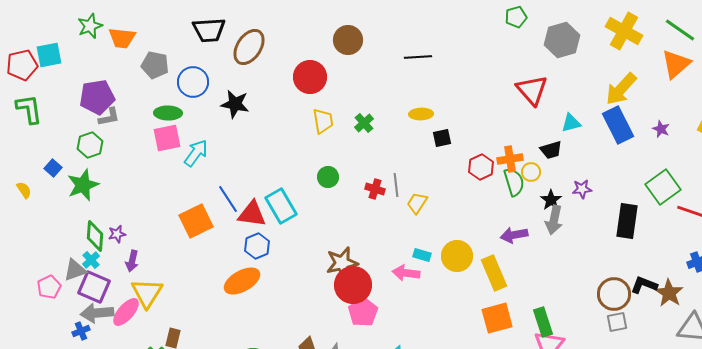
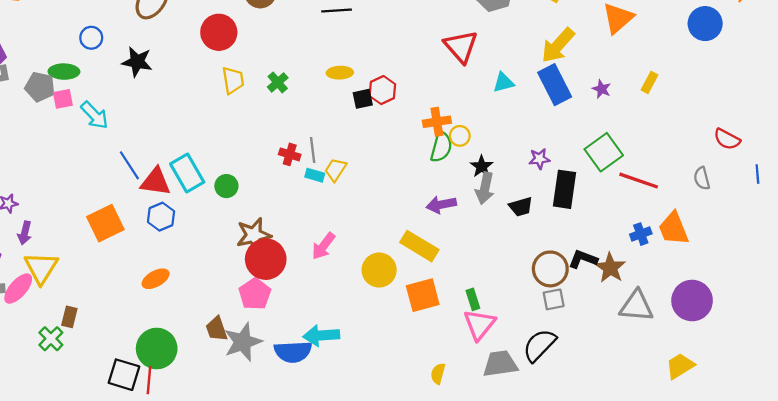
gray pentagon: (155, 65) -> (40, 87), moved
blue circle: (193, 82) -> (91, 38), size x0.7
pink square: (167, 138) -> (63, 99), size x0.7
black trapezoid: (551, 150) -> (521, 207), moved
cyan arrow: (196, 153) -> (95, 115), turned 100
red hexagon: (481, 167) -> (382, 90), moved
green circle: (328, 177) -> (226, 186), moved
green semicircle: (514, 182) -> (441, 147), turned 32
purple star: (582, 189) -> (539, 159), moved
orange square: (196, 221) -> (105, 223), moved
cyan rectangle: (422, 255) -> (315, 175), moved
yellow circle: (457, 256) -> (379, 270), moved
pink arrow: (406, 273) -> (323, 246), turned -60
yellow rectangle: (494, 273) -> (419, 246), turned -36
orange ellipse: (242, 281) -> (156, 279), moved, size x0.7
pink pentagon: (363, 312) -> (255, 294), moved
green rectangle: (543, 322) -> (473, 299), size x0.7

